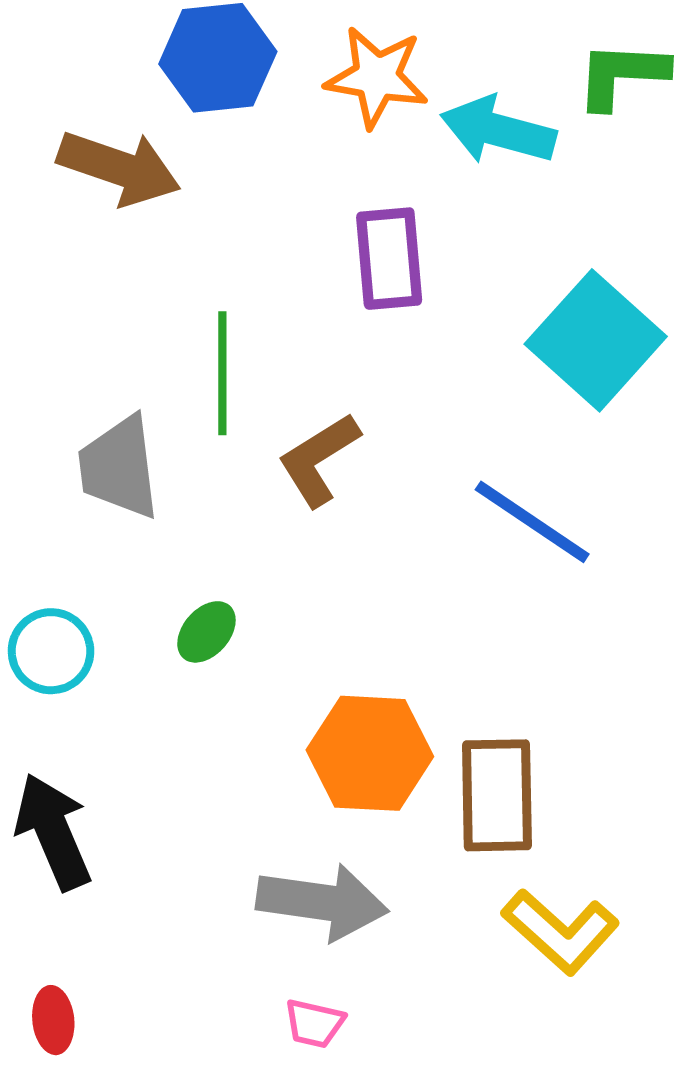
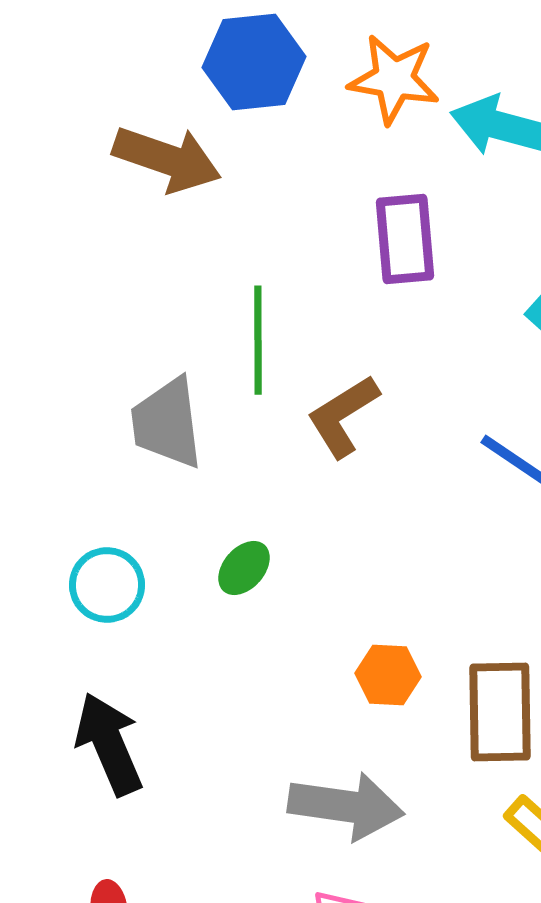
orange hexagon: (370, 753) -> (388, 675), size x0.6

